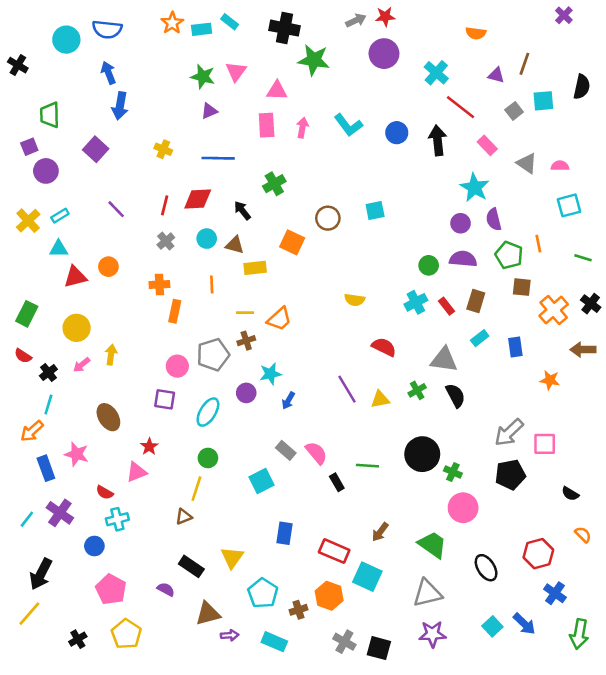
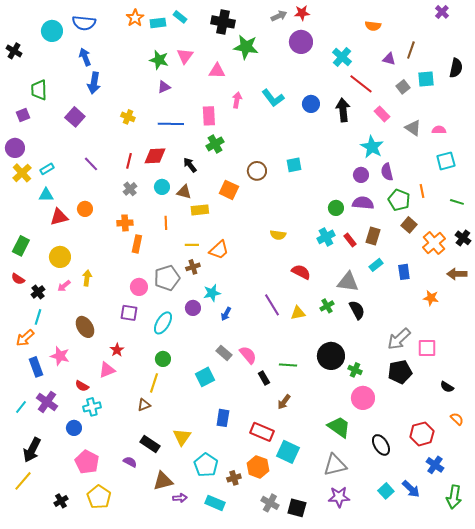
pink rectangle: (267, 125) -> (209, 116), moved
purple circle: (46, 171) -> (15, 148), moved
brown square: (522, 287) -> (409, 225), turned 35
brown arrow: (380, 532) -> (284, 402), moved

